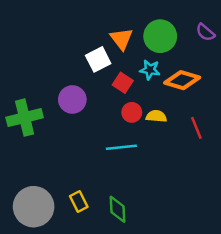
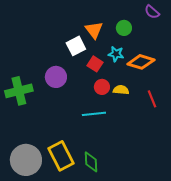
purple semicircle: (205, 32) -> (152, 12), moved
green circle: (160, 36) -> (124, 28), size x0.6
yellow rectangle: (79, 202) -> (61, 156), size x1.8

